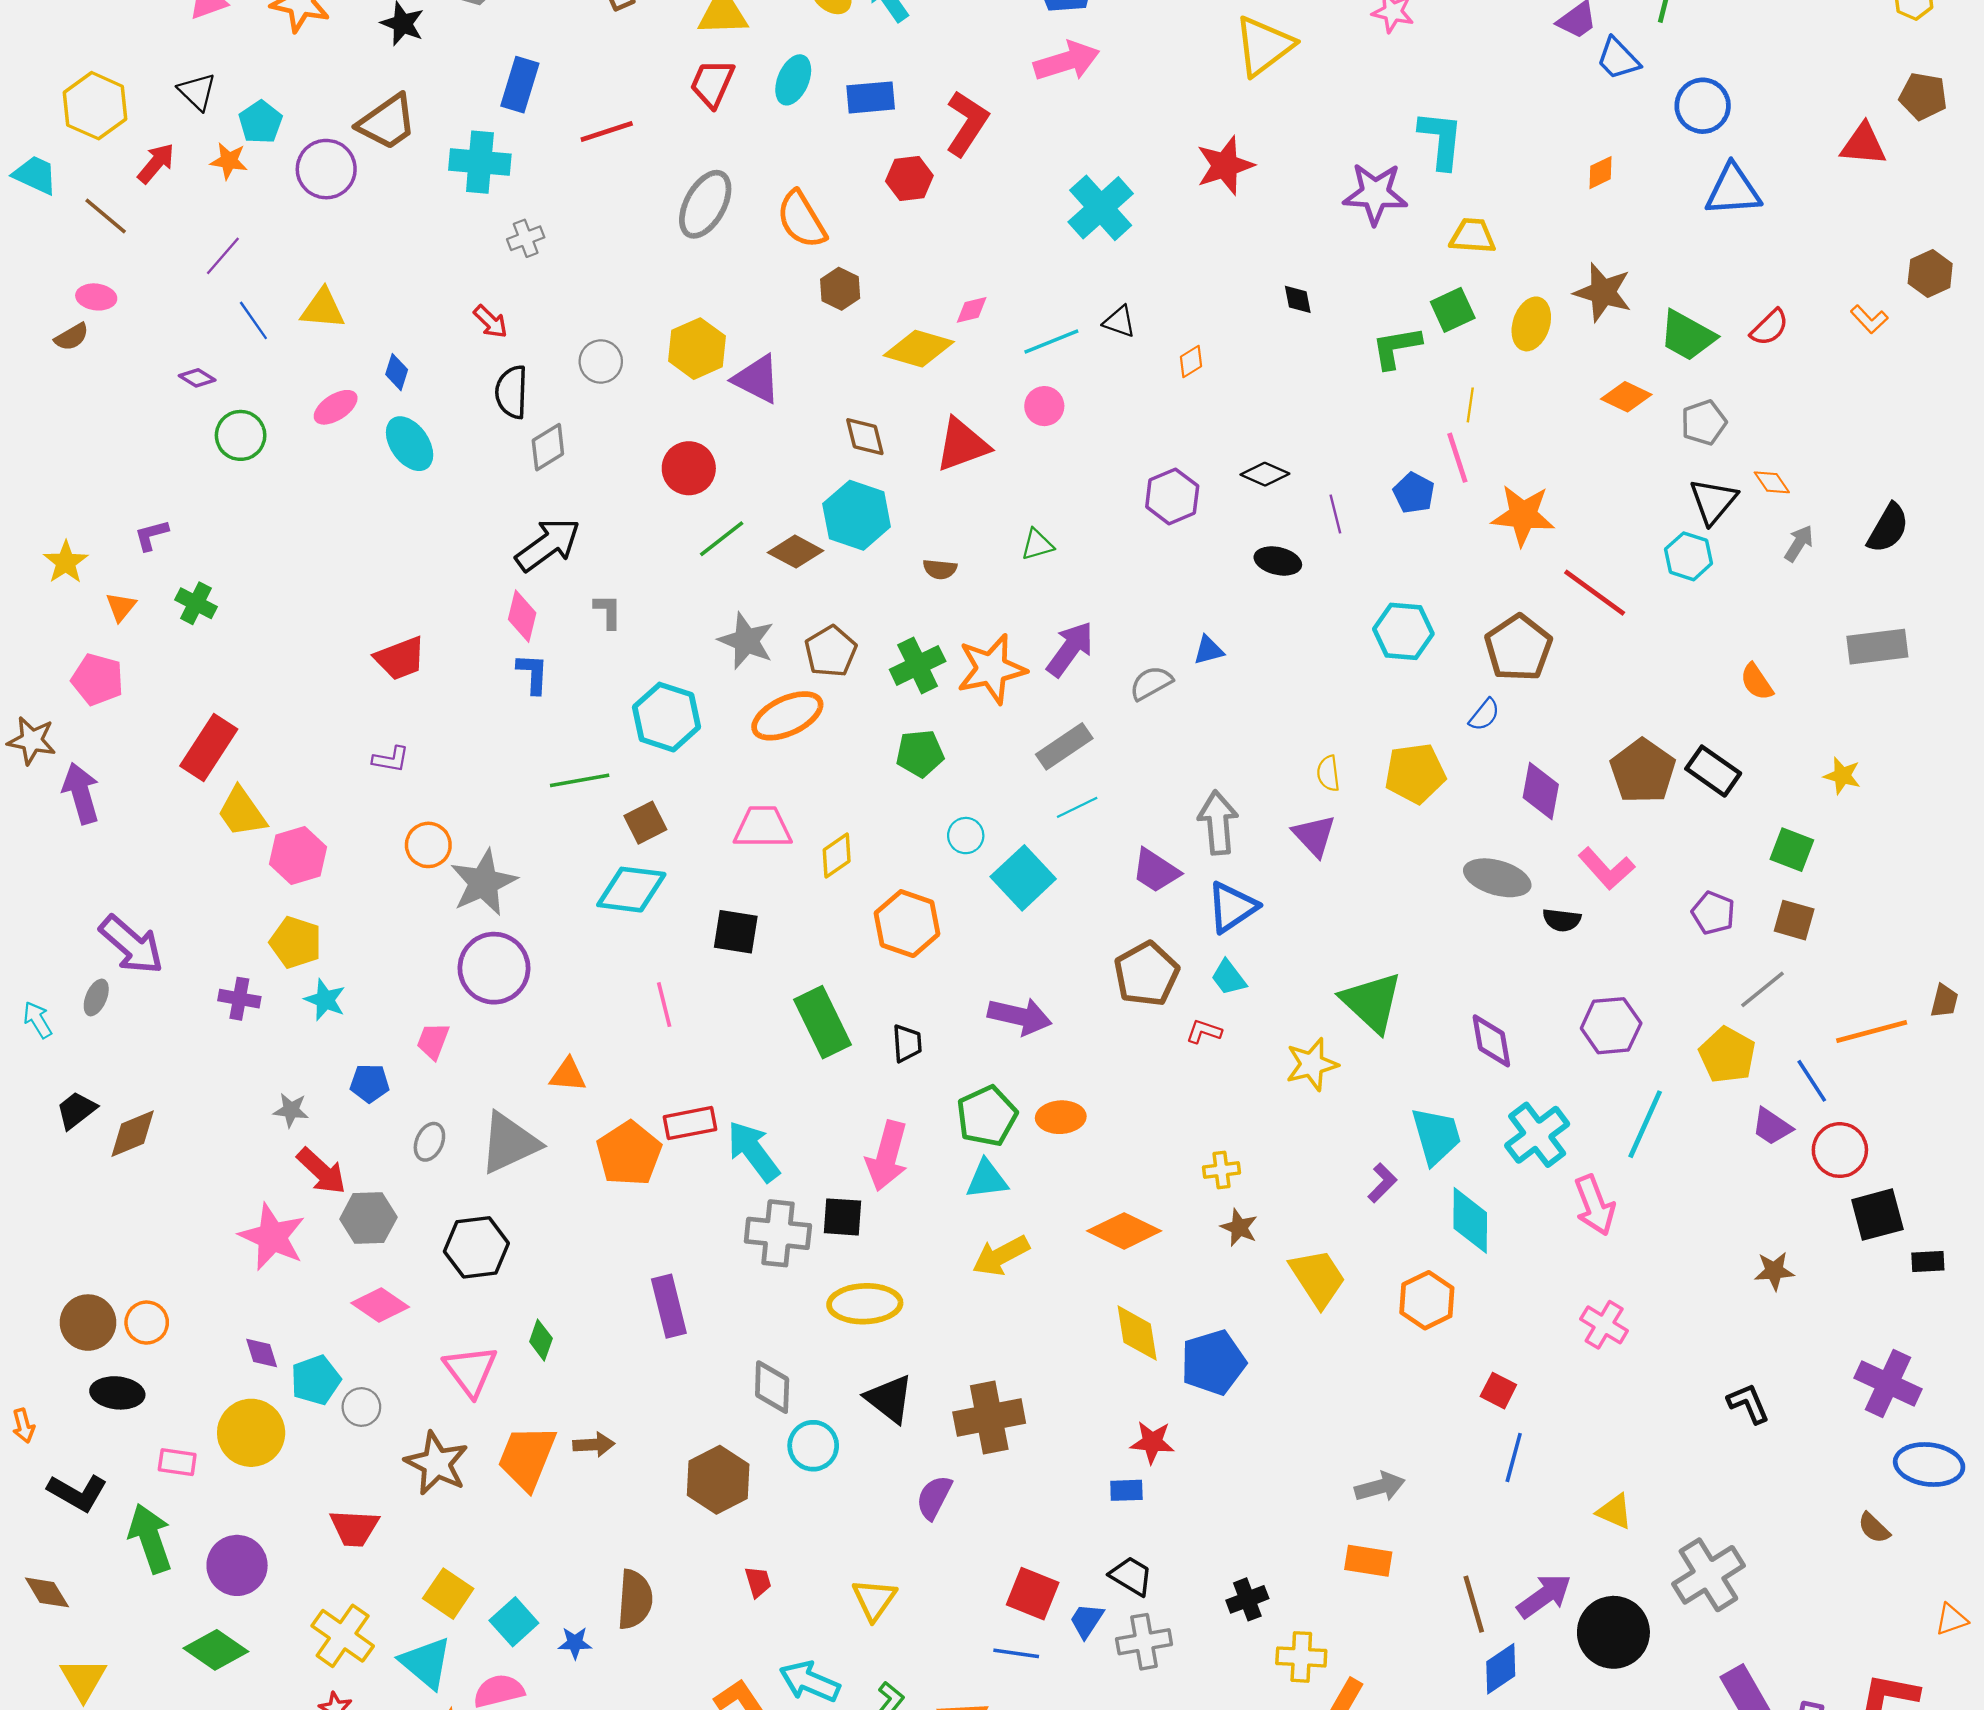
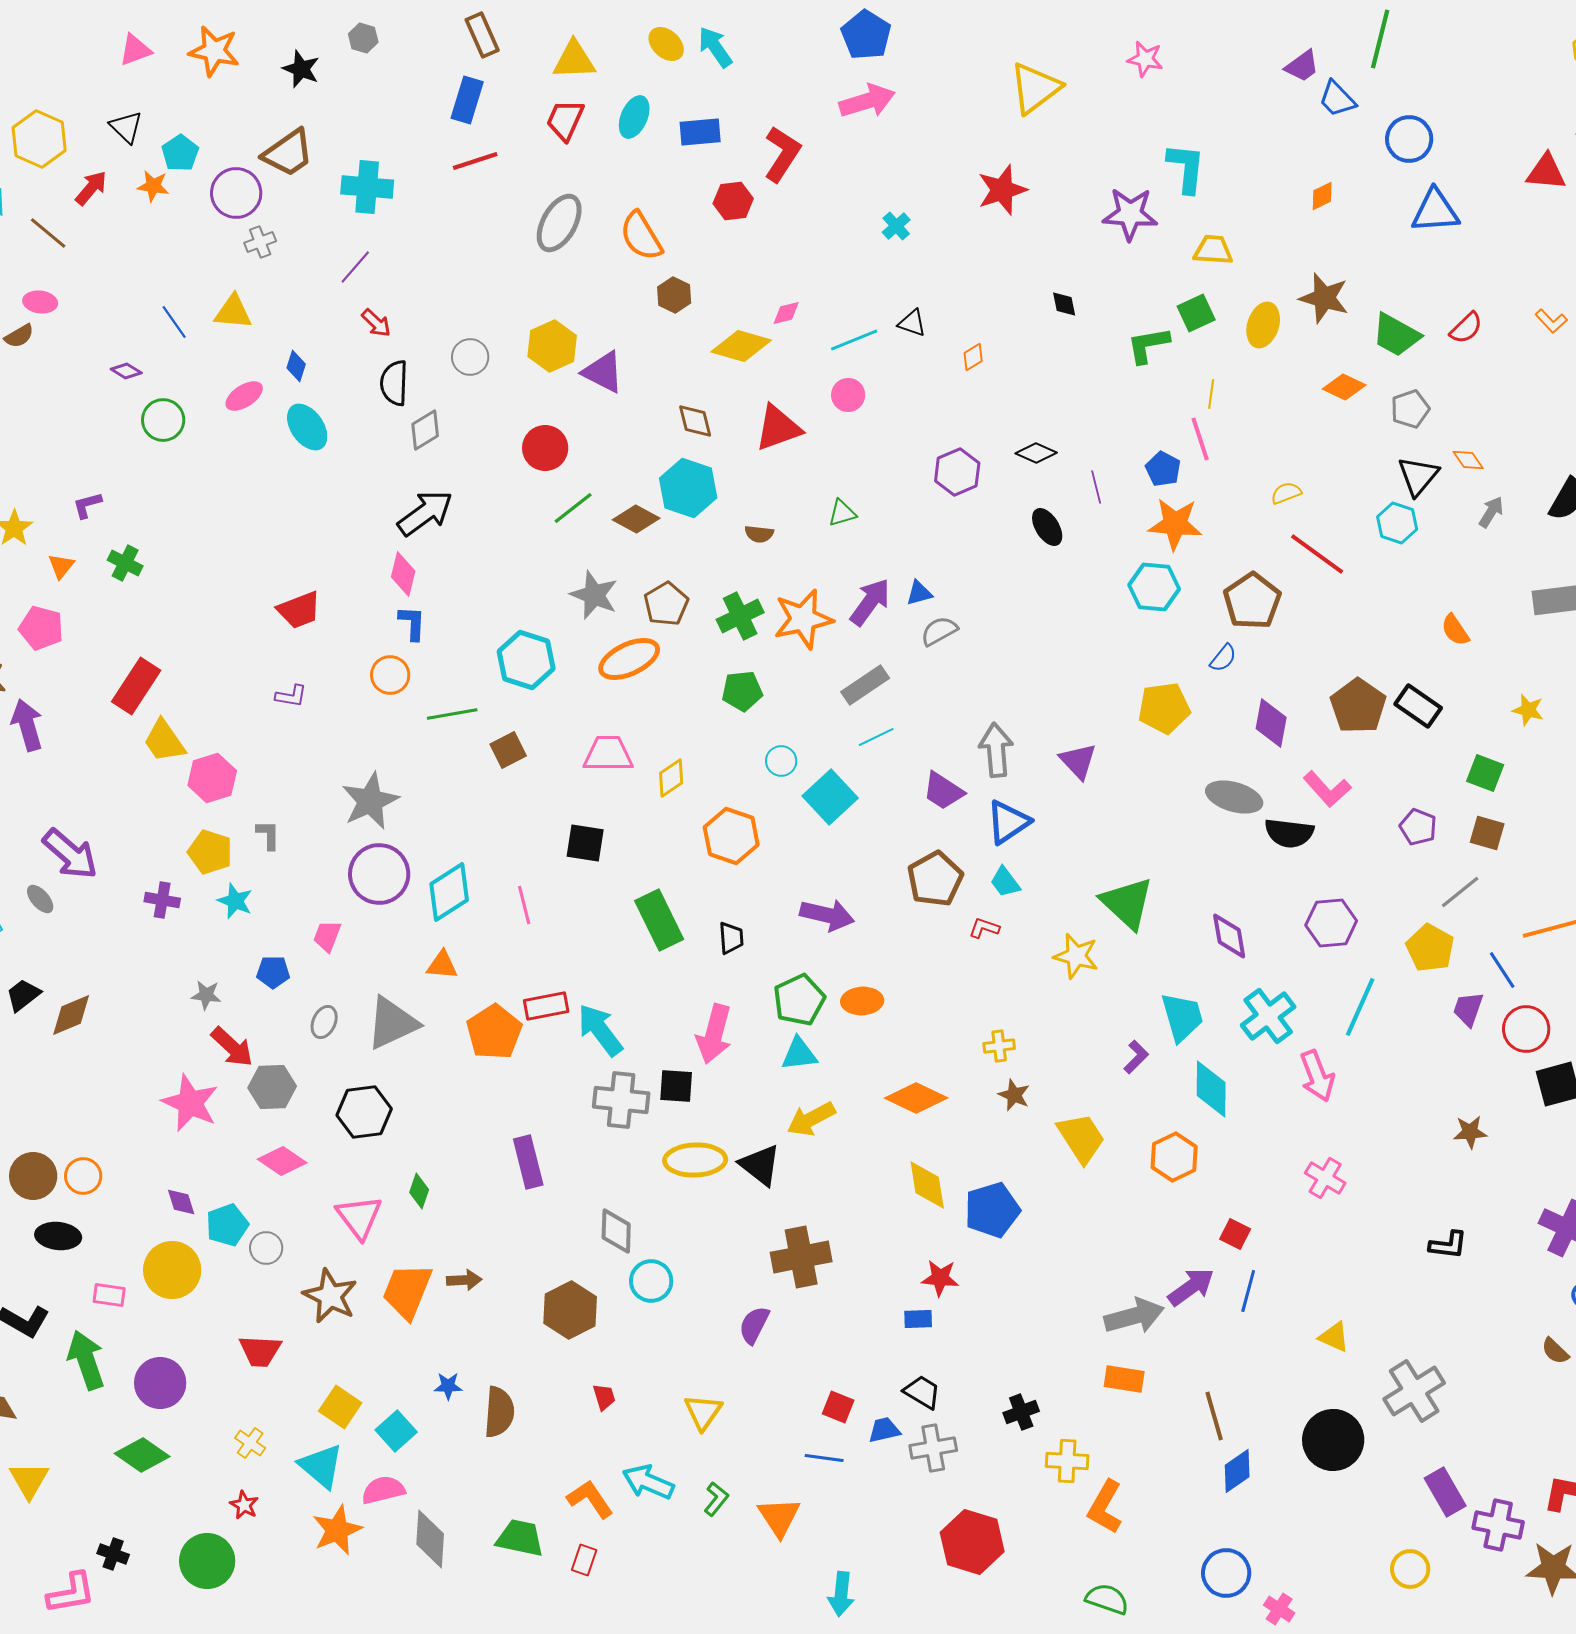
blue rectangle: (520, 85) -> (467, 100), moved
cyan cross: (1101, 208) -> (896, 226), size x0.5
gray cross: (526, 238) -> (260, 242), moved
purple line: (223, 256) -> (355, 267), moved
orange star: (1523, 515) -> (1175, 524), moved
black ellipse: (1278, 561) -> (1047, 527), turned 45
gray L-shape: (608, 611) -> (268, 835), moved
blue triangle: (1209, 650) -> (919, 593), moved
yellow semicircle: (1328, 773) -> (1286, 493), moved, turned 76
orange circle: (428, 845) -> (390, 675), moved
cyan diamond: (631, 890) -> (449, 892), moved, turned -40
black semicircle: (1562, 920) -> (1289, 833), size x1.5
gray ellipse: (96, 997) -> (40, 899), turned -64
yellow star: (1312, 1064) -> (1076, 956), turned 30
purple trapezoid: (1772, 1127) -> (1468, 1009), turned 75
black triangle: (889, 1399) -> (760, 1165), moved
black L-shape: (1748, 1403) -> (1448, 1245), turned 120
gray arrow: (1380, 1487) -> (1134, 1316), size x1.4
red square: (1033, 1594) -> (838, 1407), size x0.7
purple arrow: (1544, 1596) -> (1191, 1287), moved
blue trapezoid: (1087, 1621) -> (884, 1430), turned 44
yellow cross: (343, 1636) -> (250, 1443), size x0.6
blue star: (575, 1643) -> (448, 1386), moved

